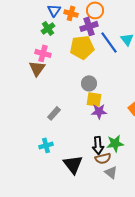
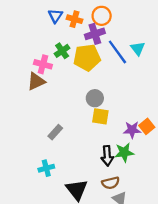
green cross: (48, 28) -> (62, 51), moved
brown triangle: (37, 68) -> (36, 81), turned 30
purple star: (99, 111) -> (132, 130), moved
green star: (115, 143) -> (124, 152), moved
black arrow: (98, 145) -> (107, 156), moved

